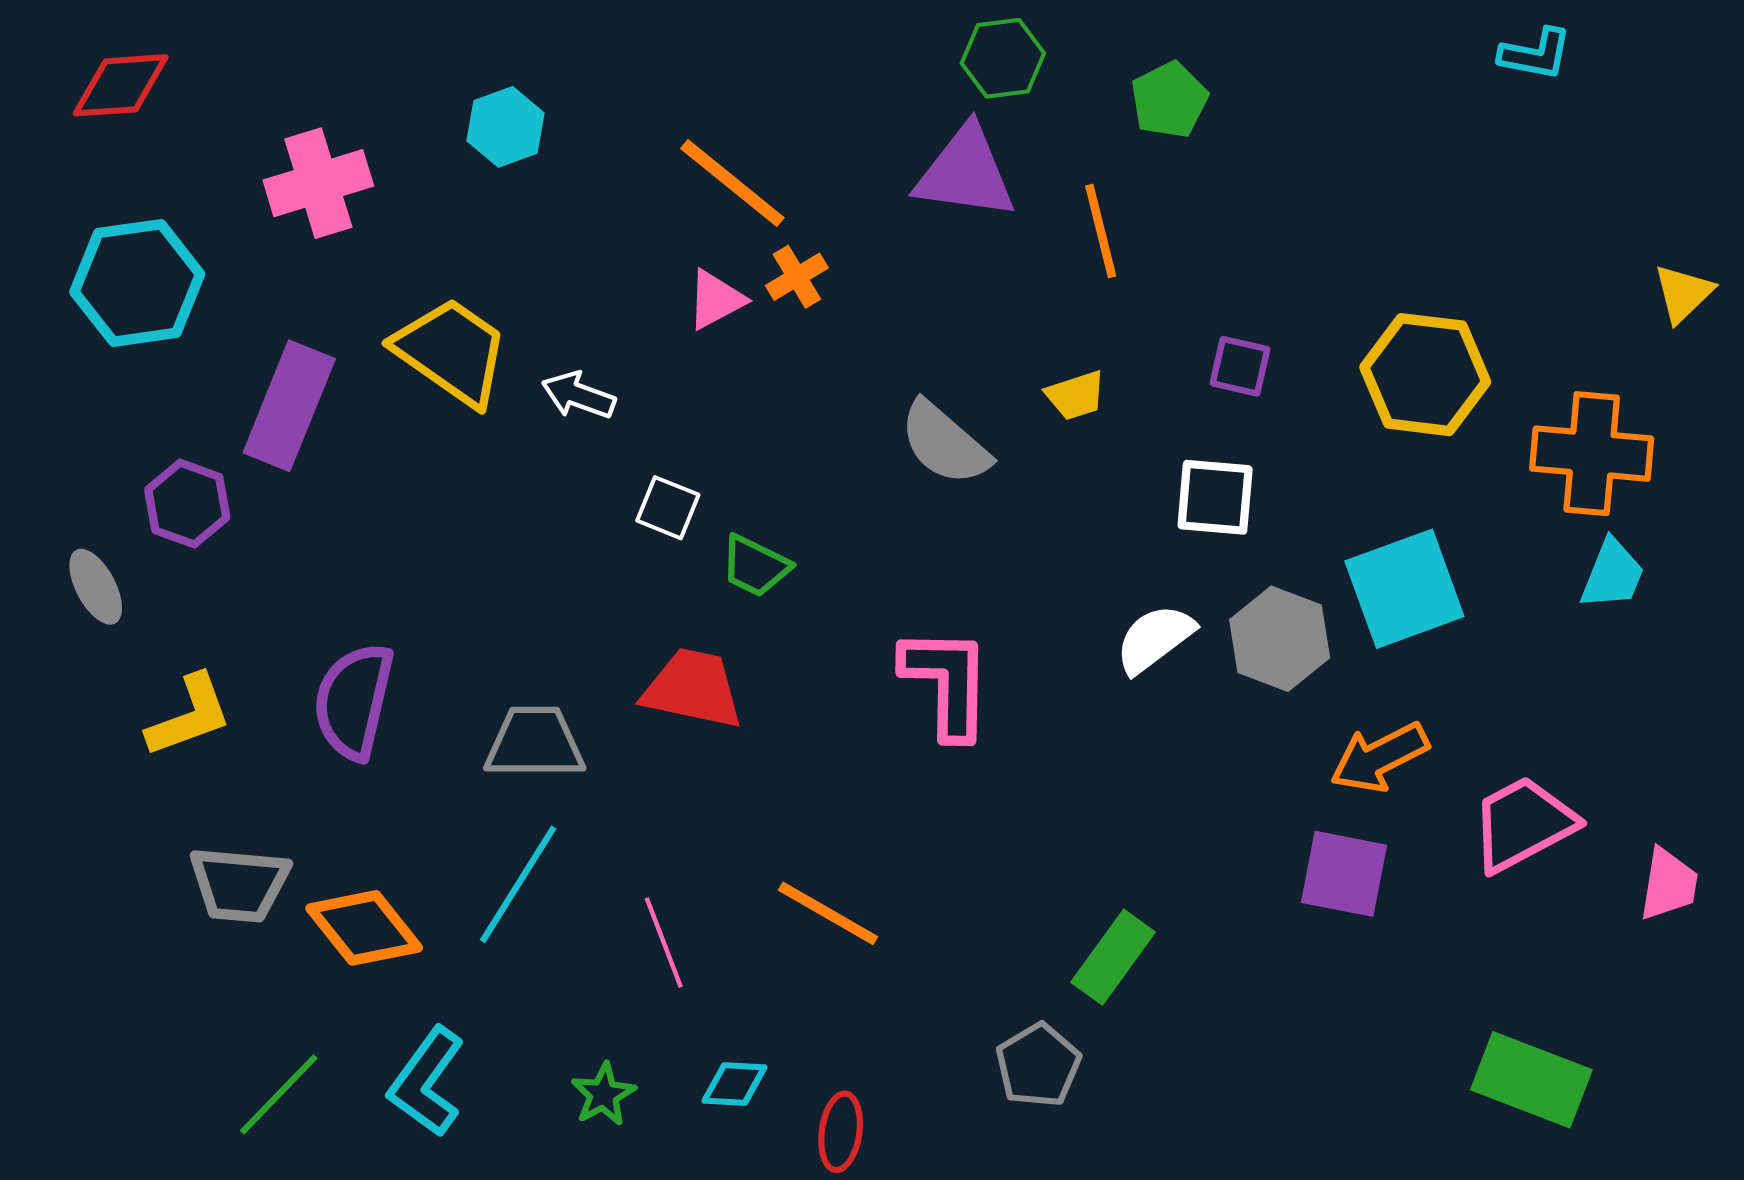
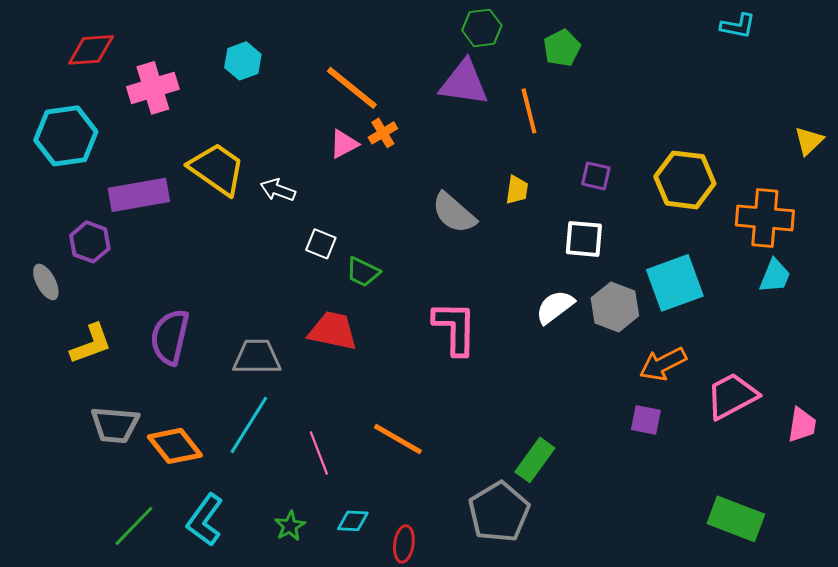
red diamond: (121, 85) -> (91, 50), moved
yellow trapezoid: (1076, 395) -> (517, 190), turned -64
purple rectangle: (289, 406) -> (139, 195), turned 58
purple square: (1344, 874) -> (646, 420), size x0.7
gray pentagon: (1038, 1065) -> (499, 512), size x1.5

